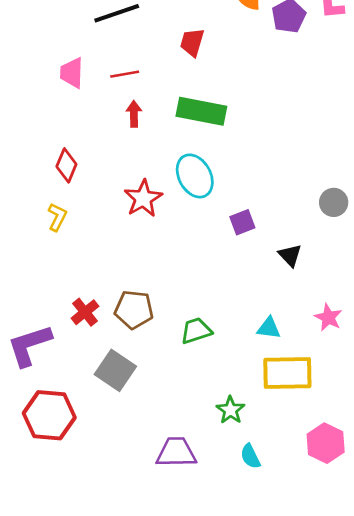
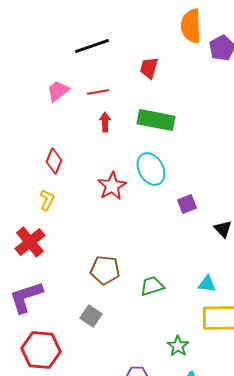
pink trapezoid: (72, 73) -> (58, 91), turned 50
red cross: (85, 312) -> (30, 242), moved, size x1.4
gray square: (115, 370) -> (91, 316), size x0.7

